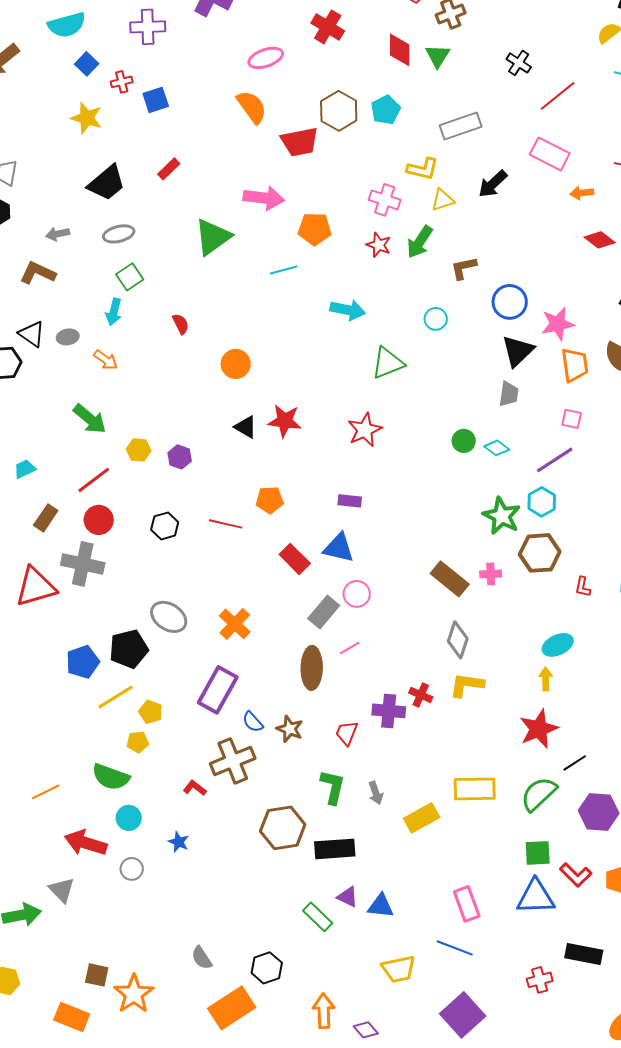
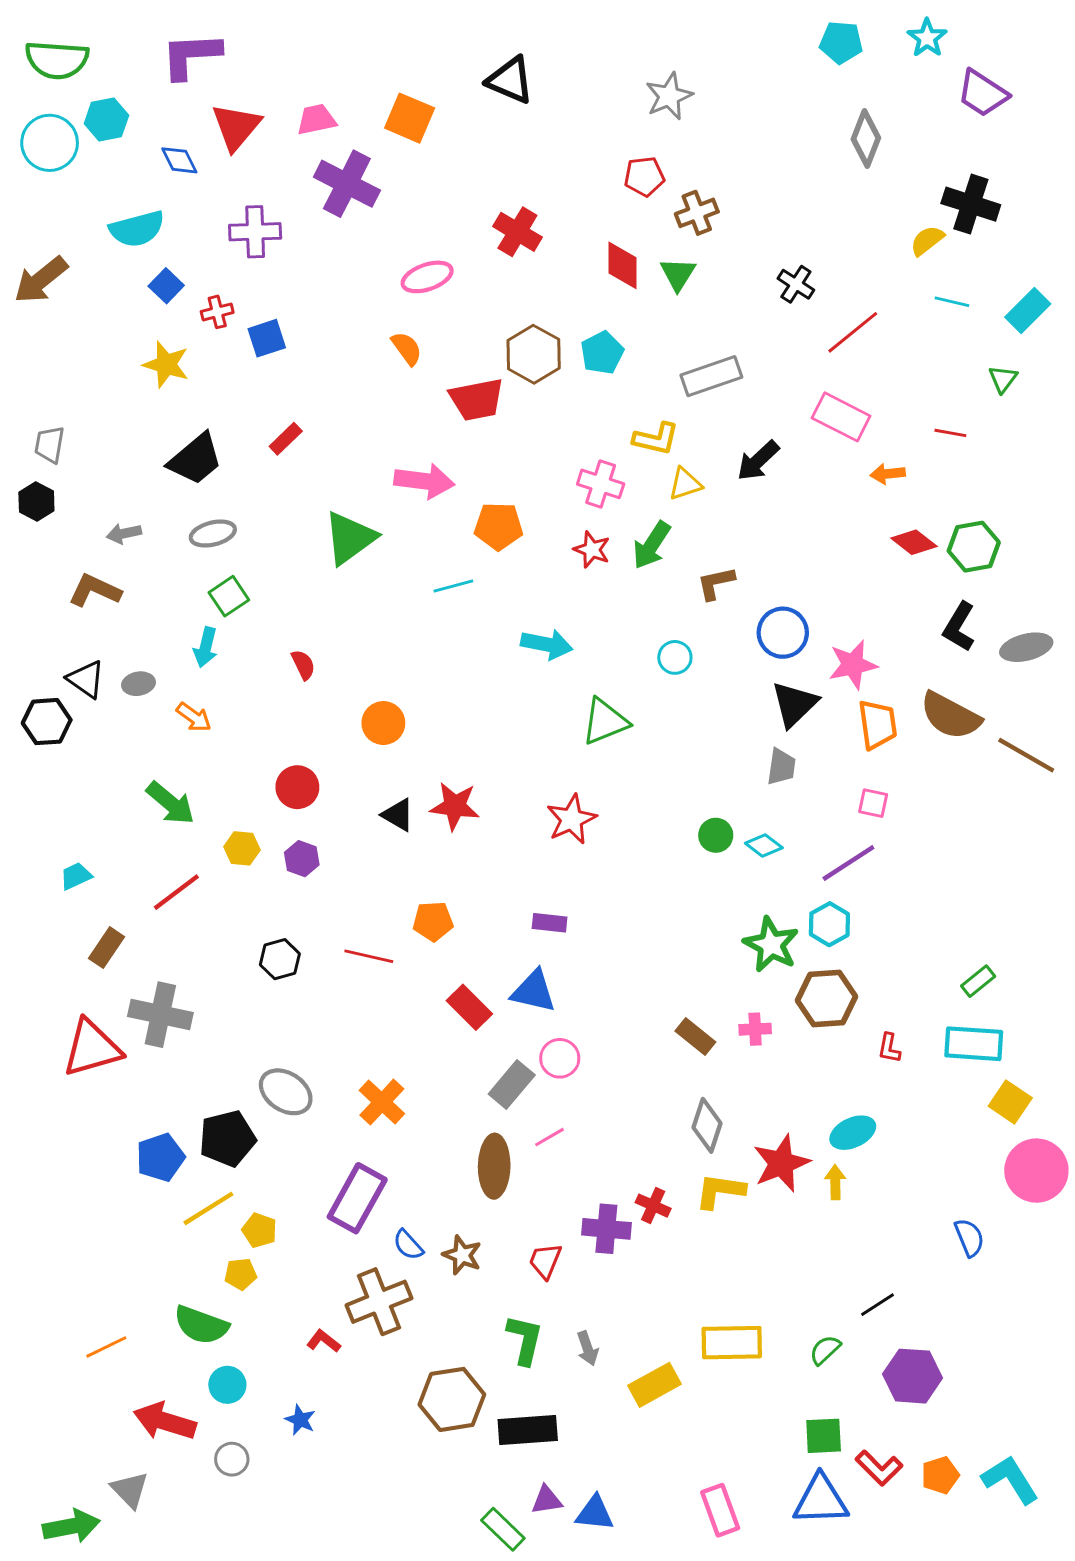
orange semicircle: (252, 107) -> (407, 348), size x0.7
red circle: (99, 520) -> (297, 787), moved
brown rectangle: (450, 579) -> (695, 1036), size x0.7
red star: (539, 729) -> (781, 1163), moved
green semicircle: (539, 794) -> (825, 1350), size x0.6
purple triangle: (348, 897) -> (547, 1500), turned -35

